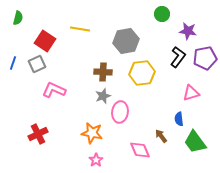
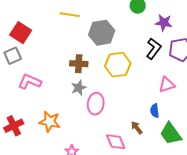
yellow line: (80, 29) -> (70, 15), moved
orange star: (92, 133) -> (50, 122), moved

